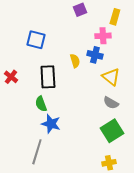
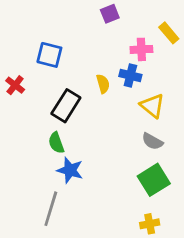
yellow rectangle: (115, 17) -> (169, 33), moved, turned -56
red cross: (11, 77) -> (15, 85), moved
black rectangle: (48, 77) -> (66, 106), turned 35

